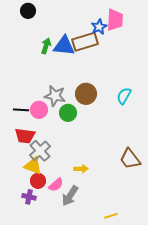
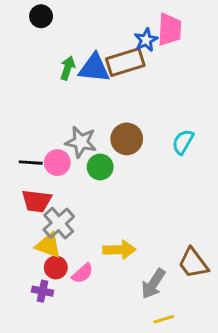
brown trapezoid: (130, 159) -> (193, 263), moved
yellow arrow: (81, 169) -> (119, 250), size x1.5
gray arrow: (70, 196) -> (153, 284), moved

